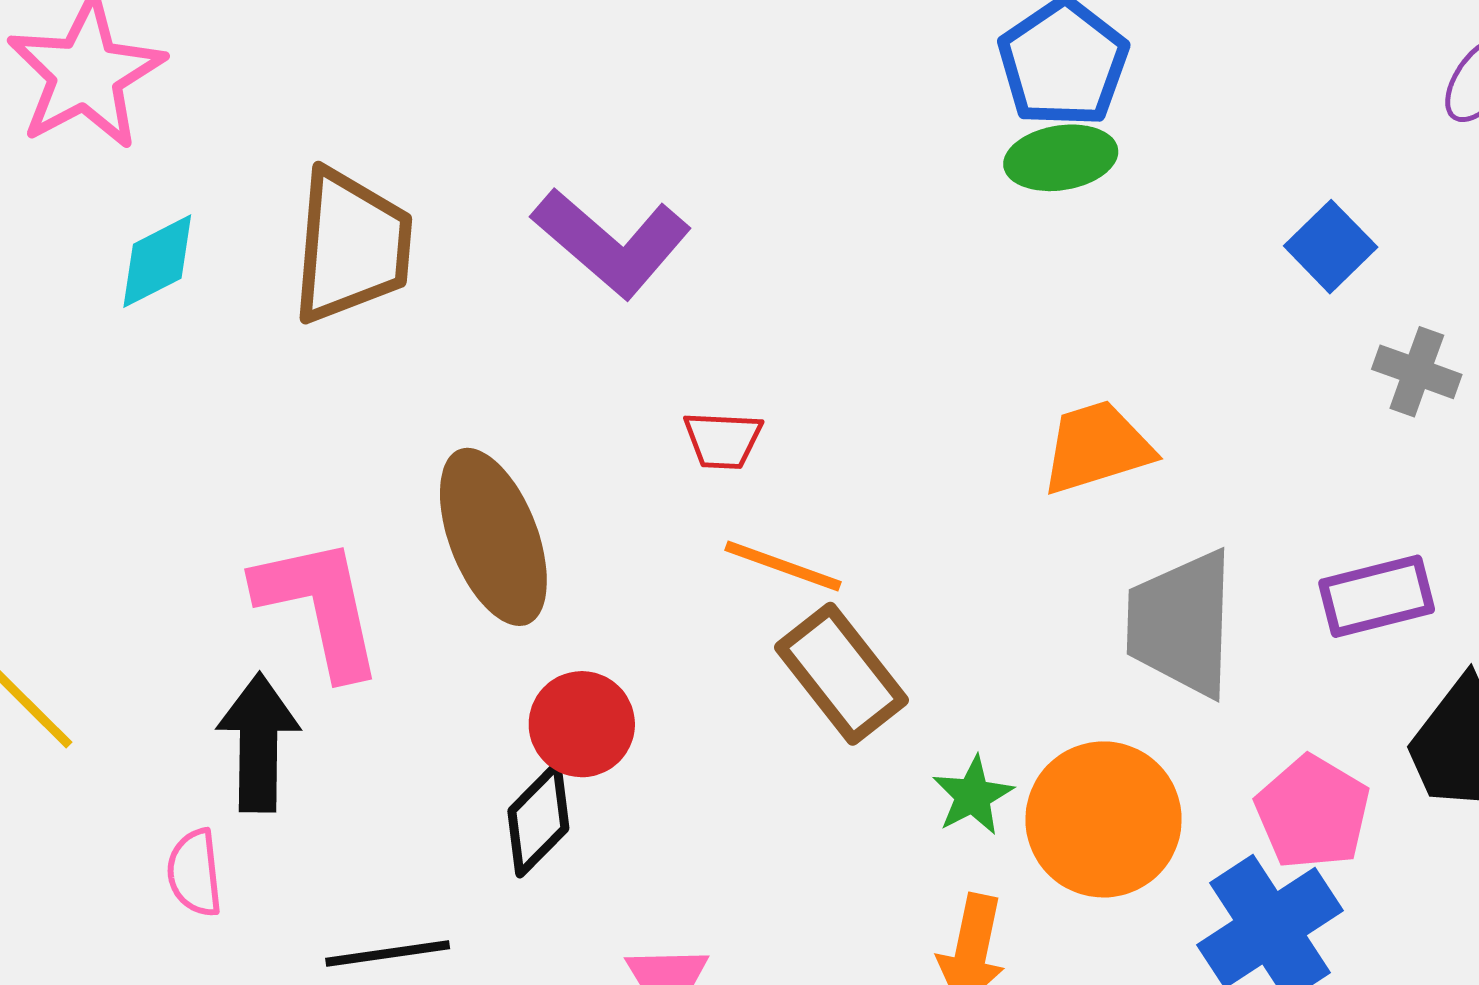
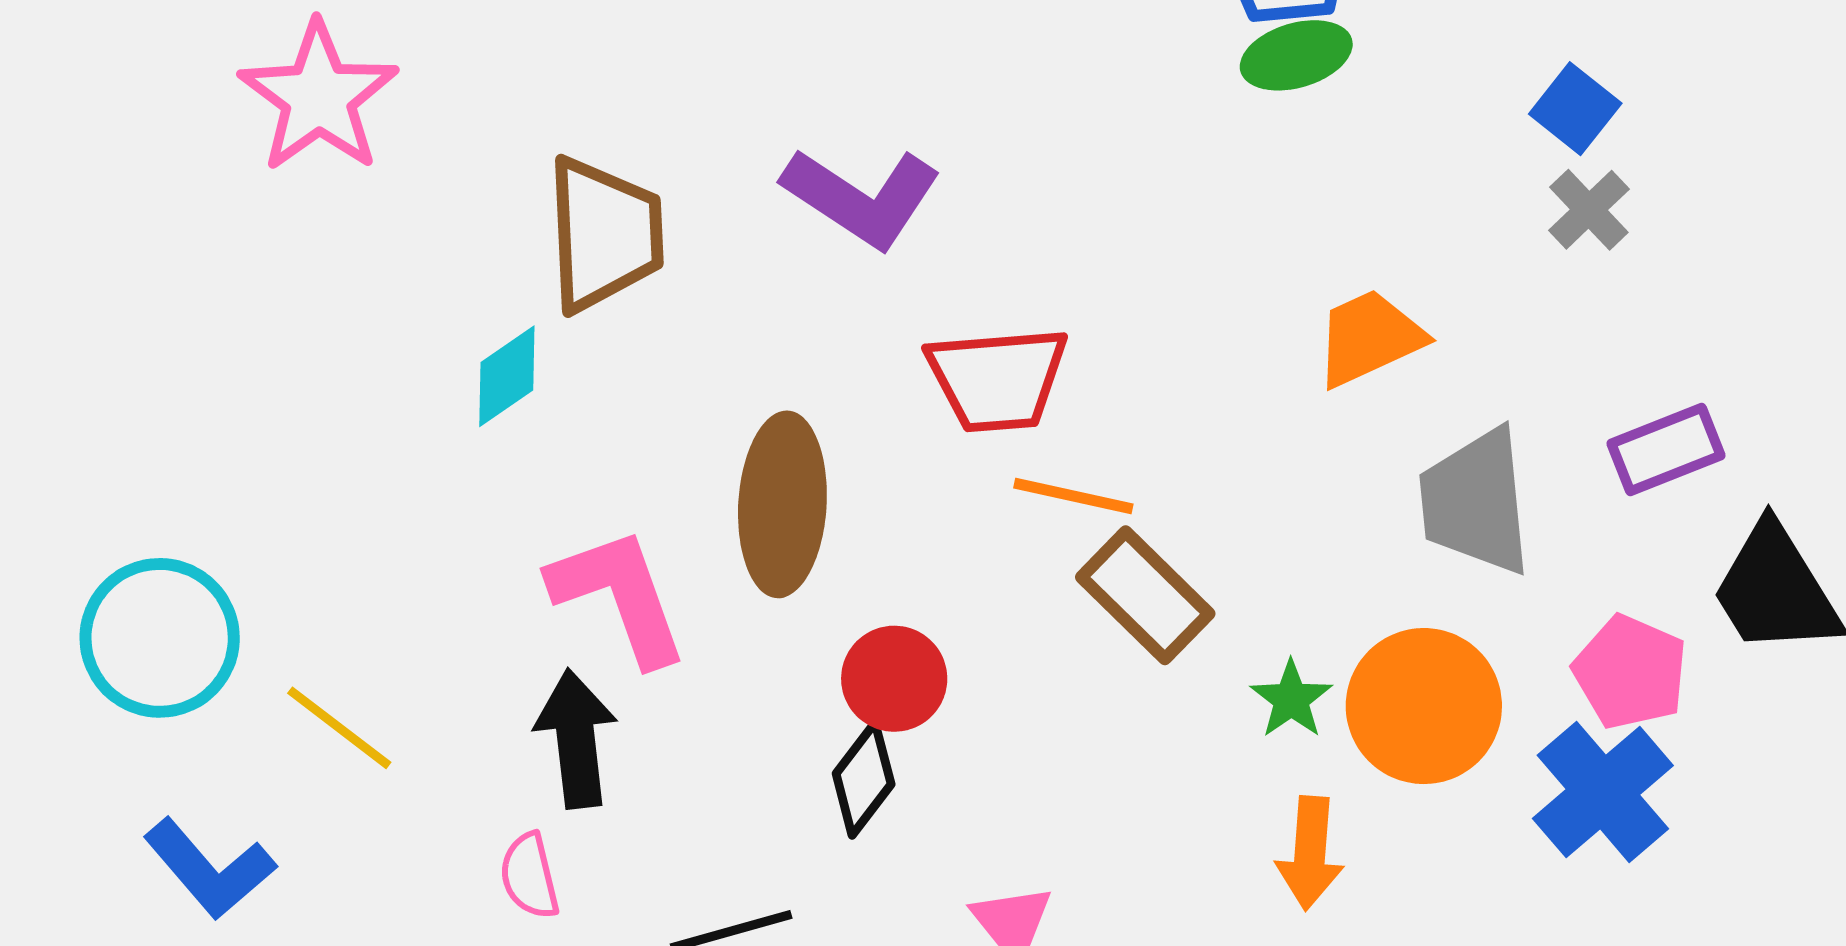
cyan diamond: (157, 261) -> (507, 376), moved
gray cross: (1417, 372) -> (1589, 210), moved, turned 34
red trapezoid: (723, 440) -> (997, 379), size x1.8
brown ellipse: (493, 537) -> (782, 504), turned 32

